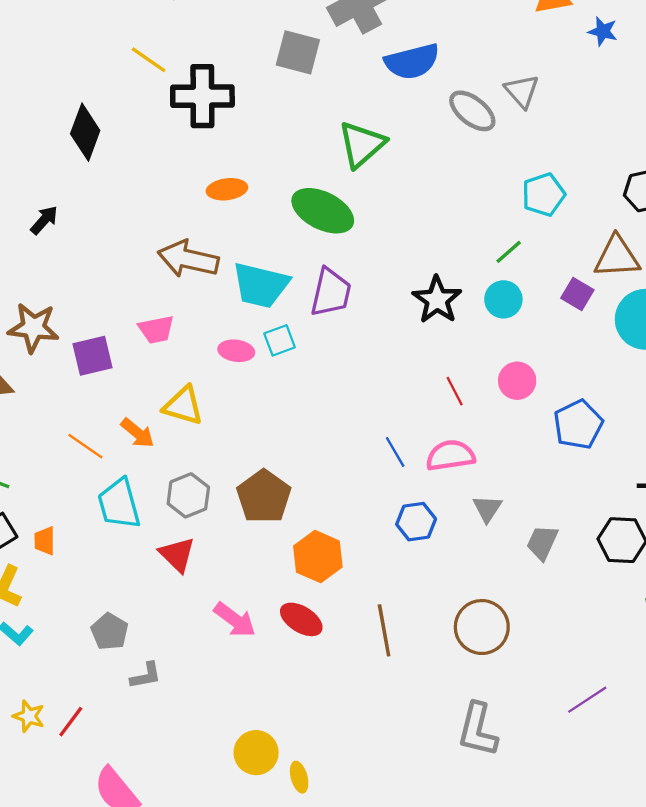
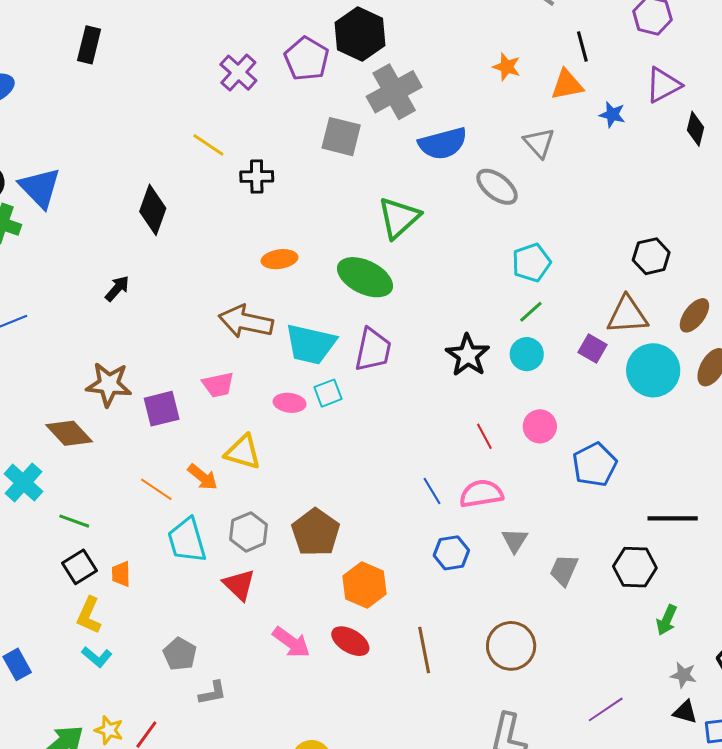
gray triangle: (522, 91) -> (539, 143), moved
black cross: (202, 96) -> (257, 177), size x0.6
cyan pentagon: (544, 195) -> (531, 263), moved

